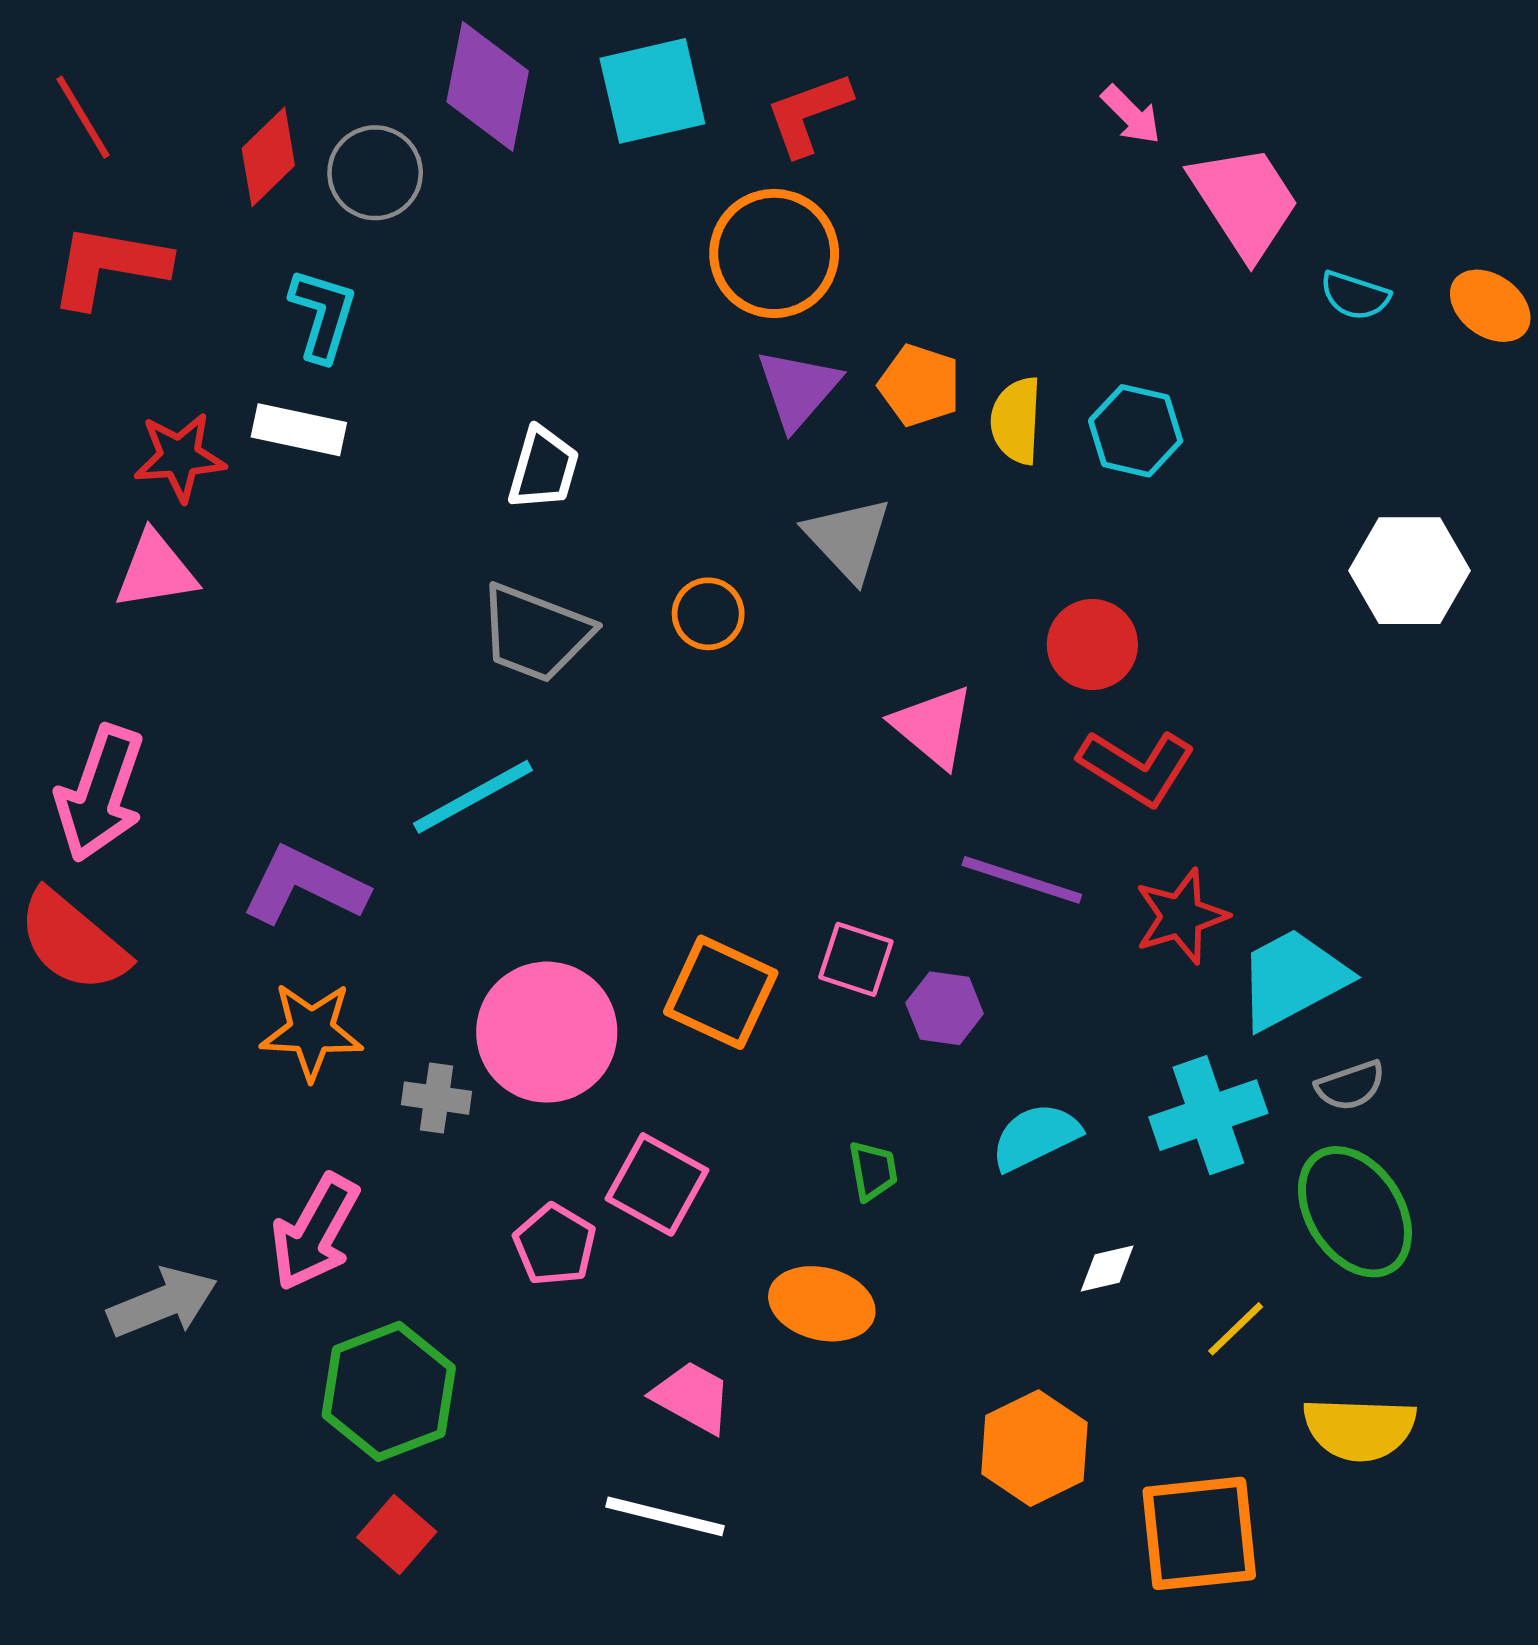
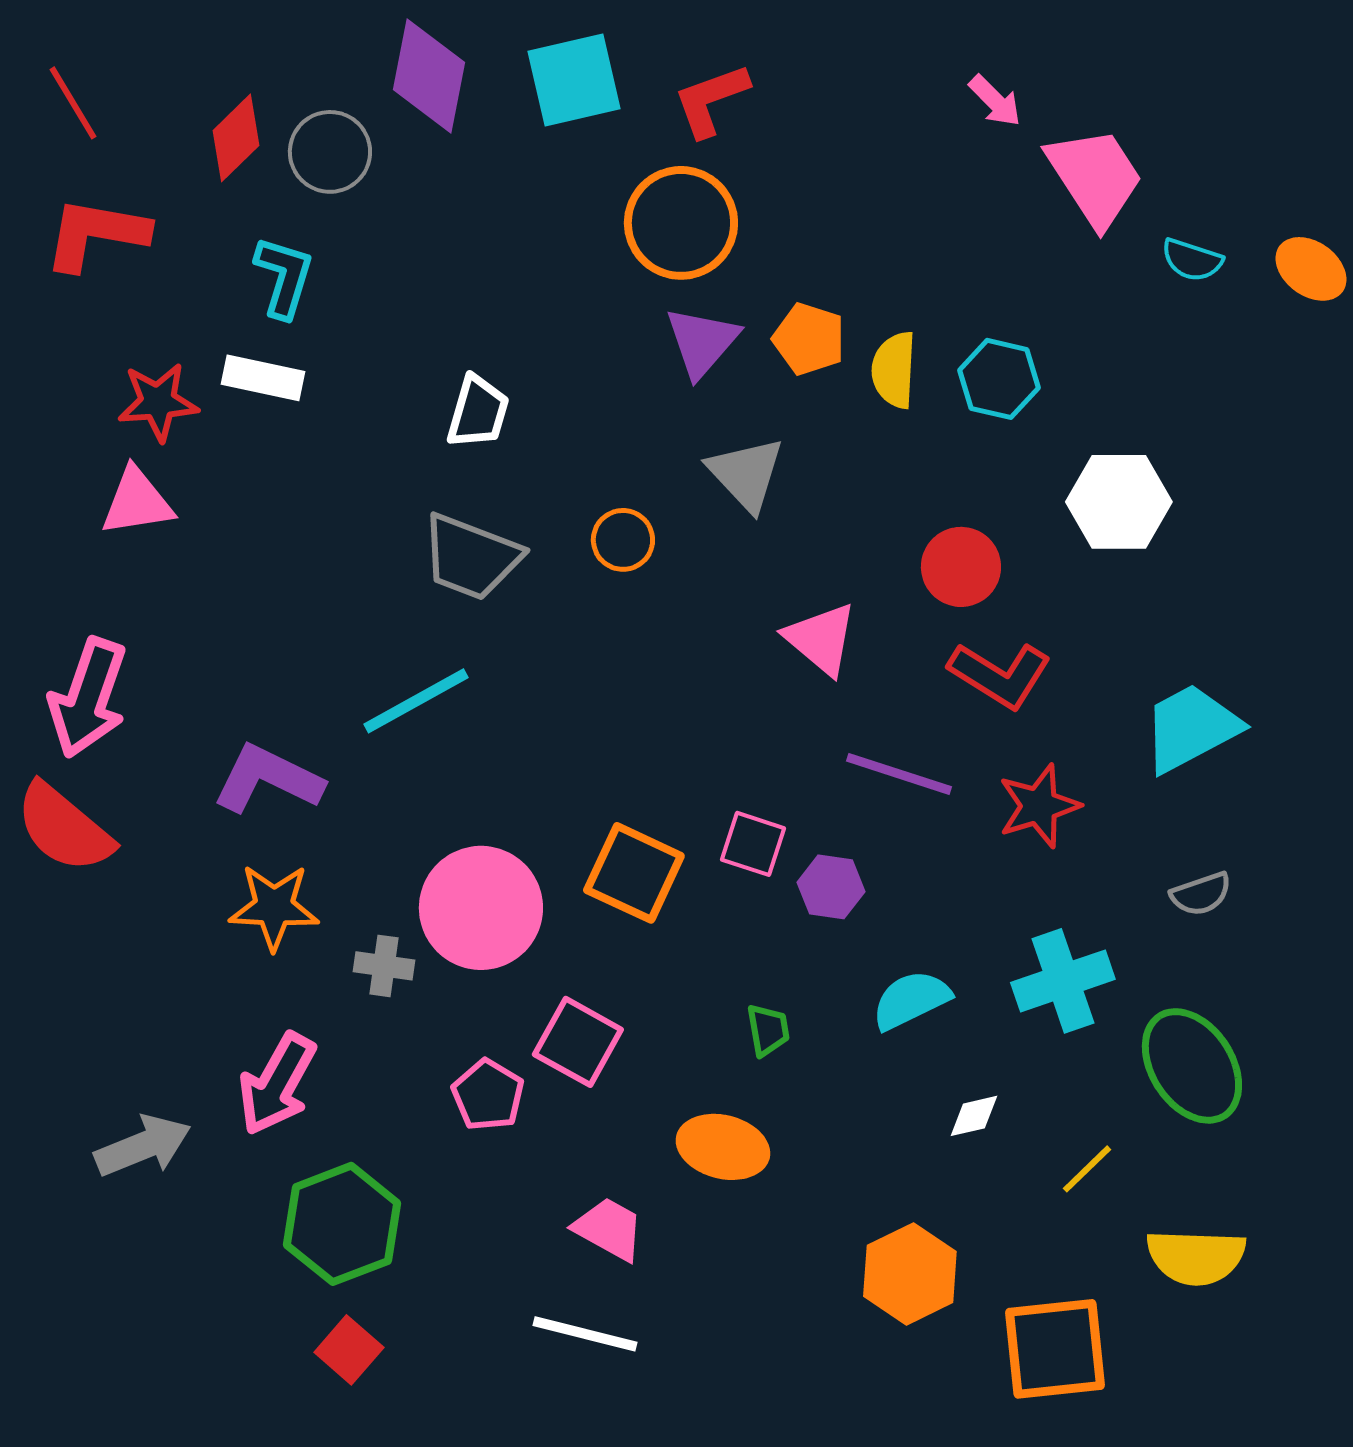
white hexagon: (1410, 571) -> (1119, 502), moved
cyan trapezoid: (1292, 979) -> (1191, 728), moved
gray semicircle: (1350, 1086) -> (1201, 894), moved

